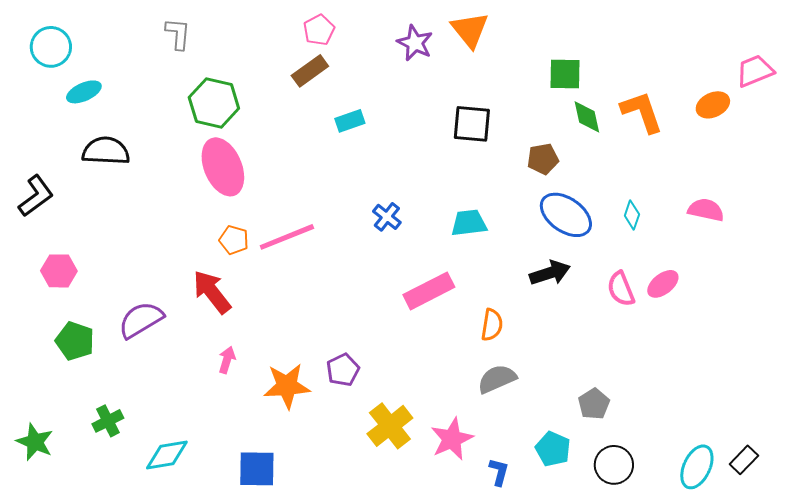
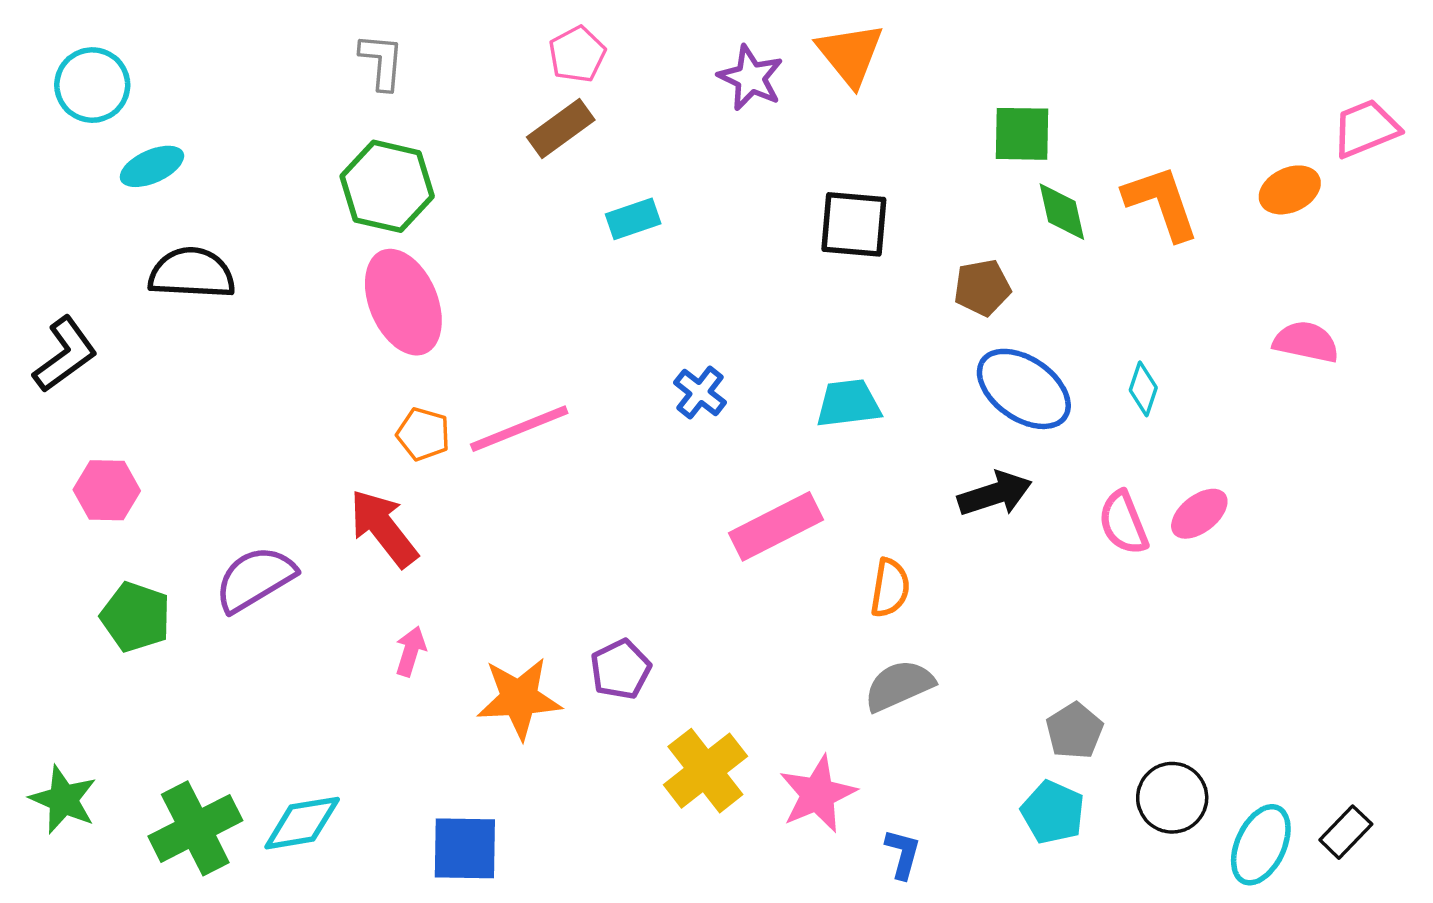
gray L-shape: (178, 34) -> (382, 62), moved
pink semicircle: (706, 210) -> (1306, 342), moved
green cross: (108, 421) -> (195, 828), moved, size x1.6
cyan pentagon: (553, 449) -> (1053, 812), moved
black circle: (614, 465) -> (1172, 798), moved

